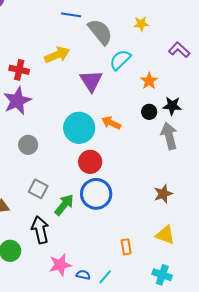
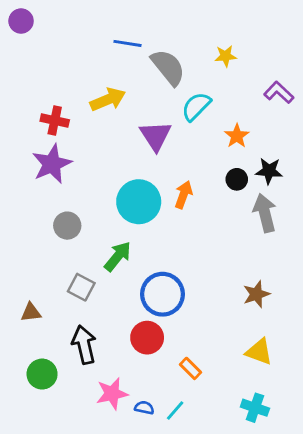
orange arrow: (111, 123) -> (184, 195), turned 84
red circle: (90, 162) -> (147, 338), moved
green arrow: (64, 205) -> (118, 256), moved
orange rectangle: (126, 247) -> (191, 368), moved, turned -35

